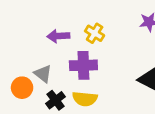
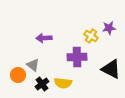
yellow cross: (95, 33) -> (91, 36), moved
purple cross: (83, 65) -> (77, 57), moved

